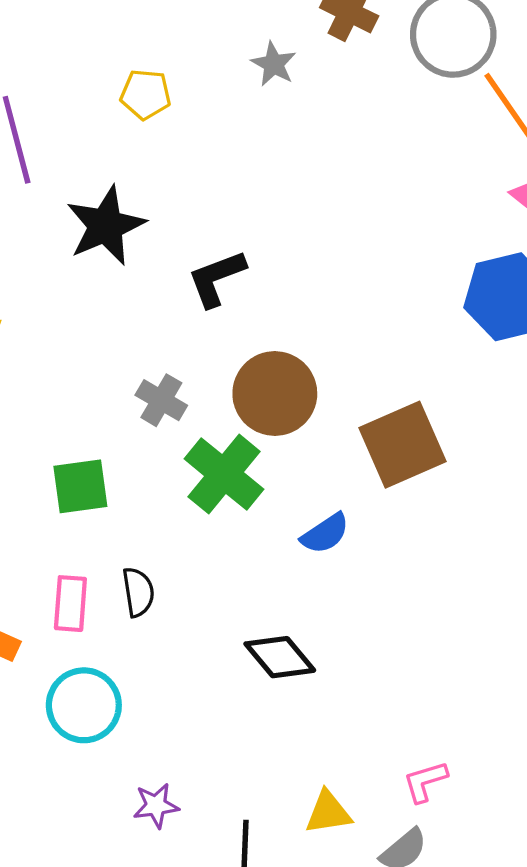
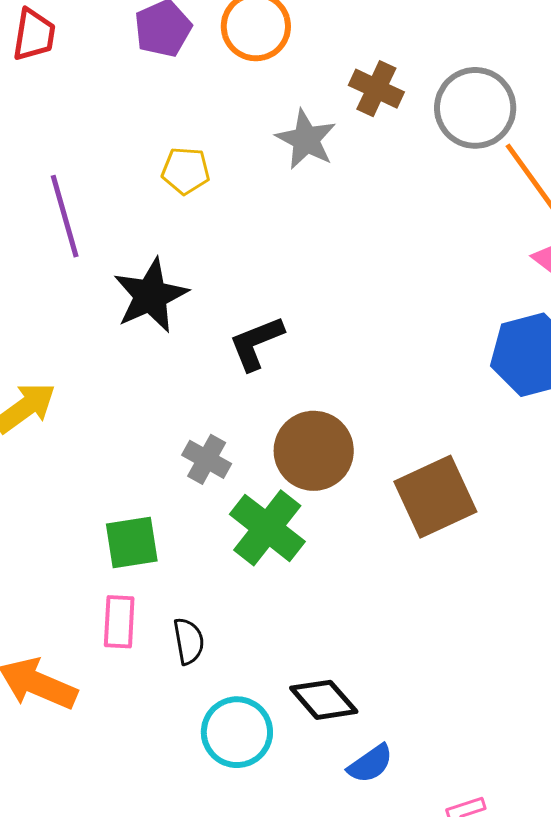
gray star: (274, 64) -> (306, 139), size x1.4
blue semicircle: (325, 534) -> (370, 764), moved
pink rectangle: (70, 604) -> (119, 622), moved
cyan circle: (84, 705) -> (237, 732), moved

